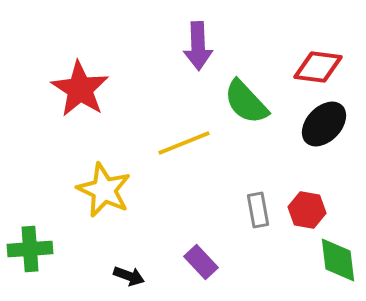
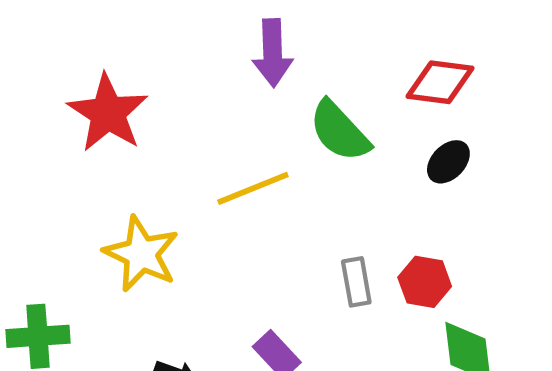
black ellipse: (324, 124) -> (448, 162), size x0.7

